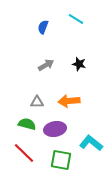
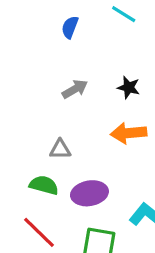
orange arrow: (69, 101) -> (129, 133), moved

